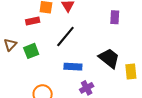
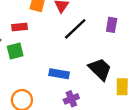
red rectangle: (33, 21) -> (19, 27), moved
black line: (65, 37) -> (75, 29), moved

